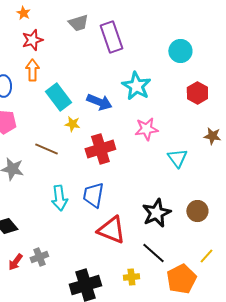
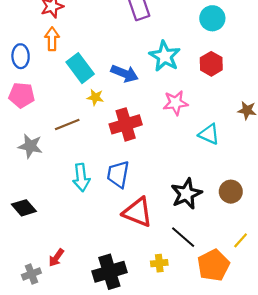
red hexagon: (197, 93) -> (211, 64), moved
brown line: (46, 149) -> (67, 124), turned -45
cyan triangle: (177, 158) -> (209, 134), turned -30
gray cross: (39, 257) -> (31, 274), moved
red arrow: (15, 262) -> (56, 258), moved

